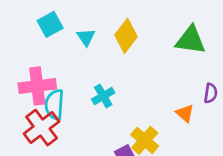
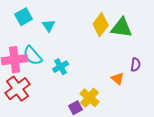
yellow diamond: (126, 36) -> (101, 25), moved
cyan semicircle: (54, 105) -> (33, 56), moved, turned -45

